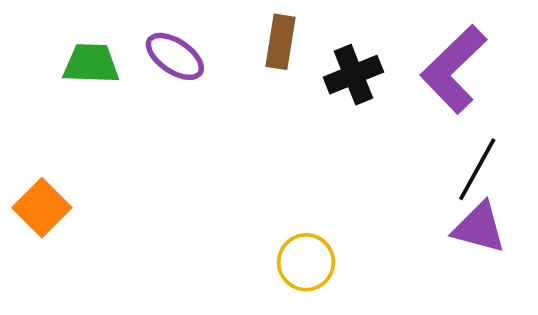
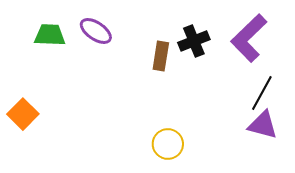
brown rectangle: (281, 42) -> (161, 56), moved

